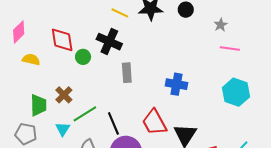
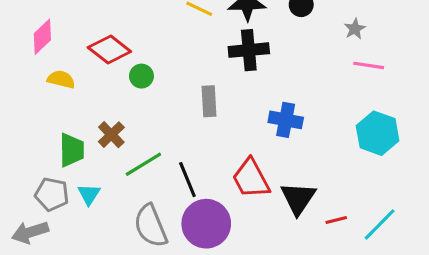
red diamond: (62, 40) -> (109, 49), turned -44
black cross: (109, 42) -> (249, 50), moved, turned -30
cyan triangle: (63, 129) -> (89, 194), moved

